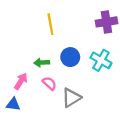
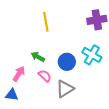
blue circle: (70, 57) -> (67, 62), moved
green arrow: (42, 63) -> (38, 57), turned 32

